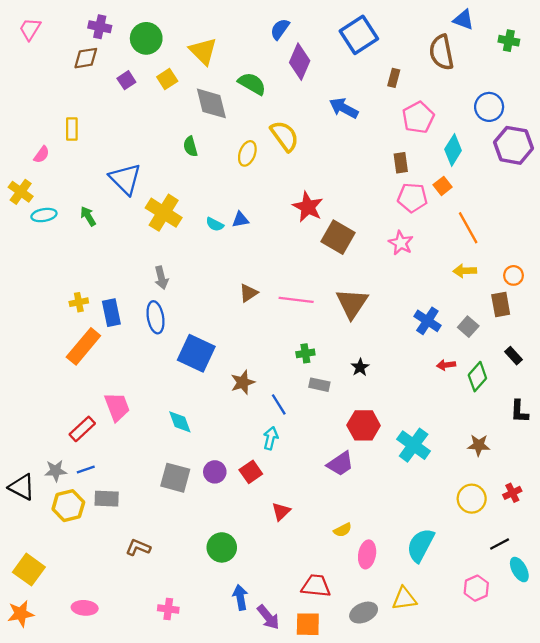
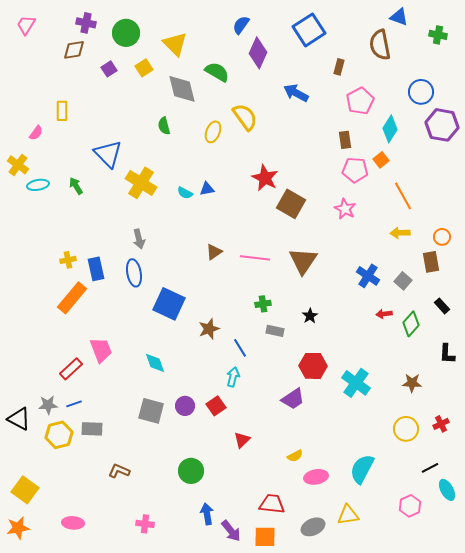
pink ellipse: (367, 554) -> (316, 477), turned 70

